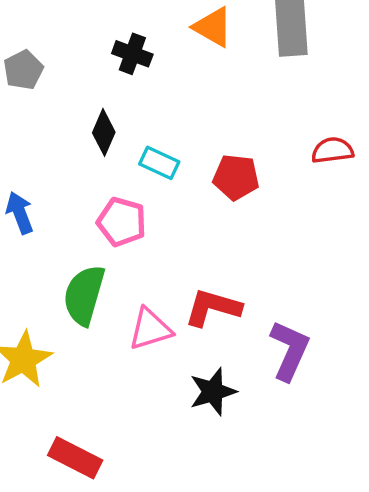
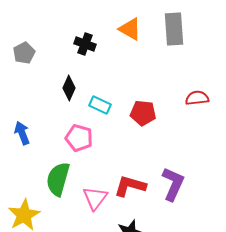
pink triangle: (150, 329) -> (95, 198), turned -36
purple L-shape: (290, 350) -> (173, 184), moved

